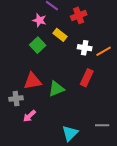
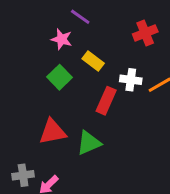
red cross: (79, 15) -> (145, 33), moved
red rectangle: (87, 78) -> (106, 101), moved
gray cross: (16, 99) -> (23, 175), moved

